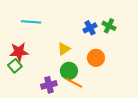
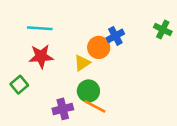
green cross: (109, 26) -> (163, 29), moved
red star: (19, 52) -> (41, 56), moved
orange circle: (96, 58) -> (99, 47), moved

